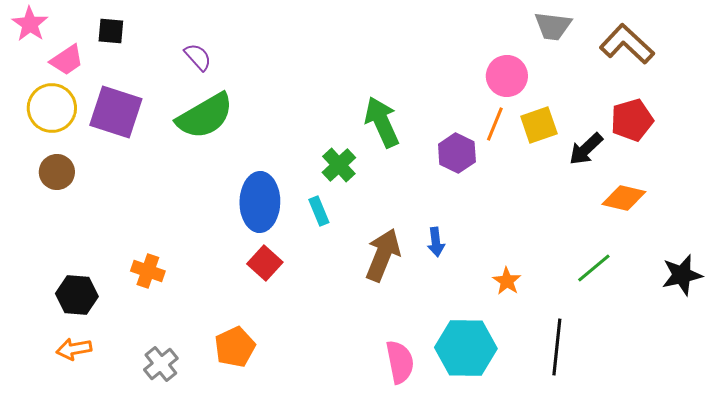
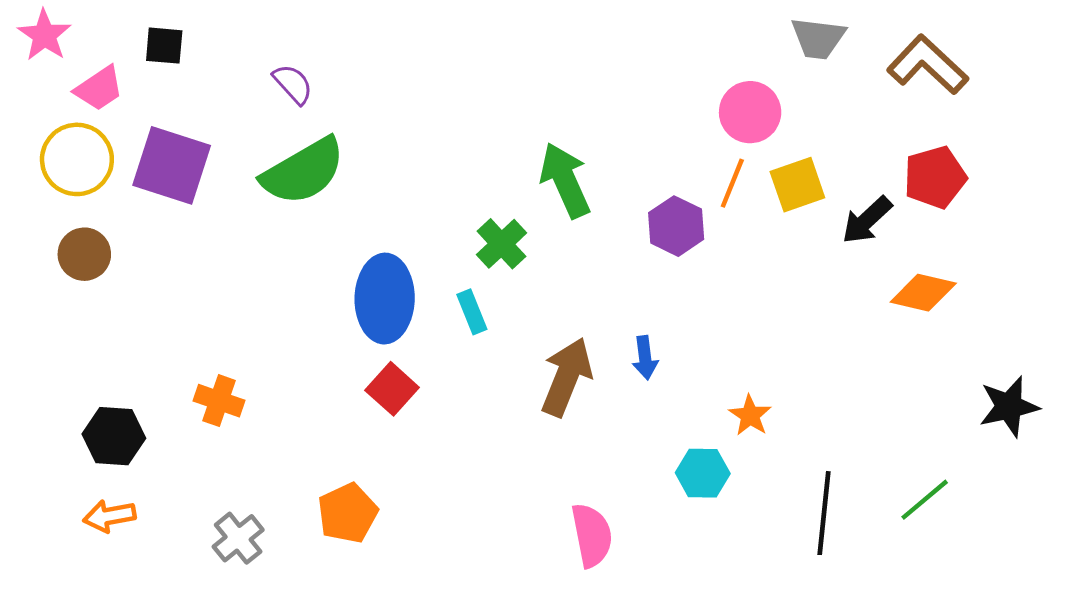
green line: (594, 268) -> (925, 500), moved
cyan hexagon: (466, 348) -> (703, 473), moved, size x0.6

